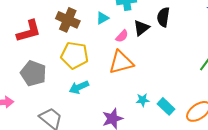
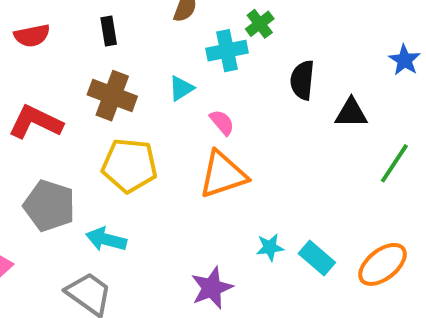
black triangle: (141, 28) -> (351, 113), moved, turned 42
red L-shape: (29, 31) -> (35, 122), turned -136
pink semicircle: (122, 36) -> (222, 122), turned -80
cyan arrow: (79, 87) -> (106, 239), moved, turned 42

